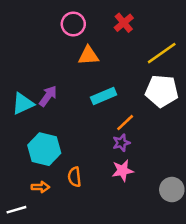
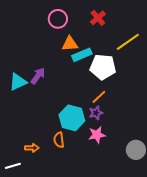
white pentagon: (162, 91) -> (103, 67), moved
cyan rectangle: (104, 96) -> (82, 55), moved
cyan hexagon: (44, 149) -> (72, 118), moved

